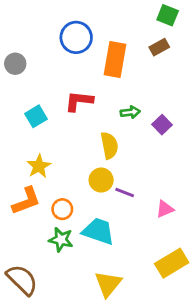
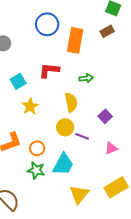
purple square: (162, 125) -> (105, 116), moved
yellow star: (39, 166) -> (30, 106), moved
cyan trapezoid: (98, 231) -> (63, 164), turned 100
yellow triangle: (108, 284) -> (79, 194), moved

